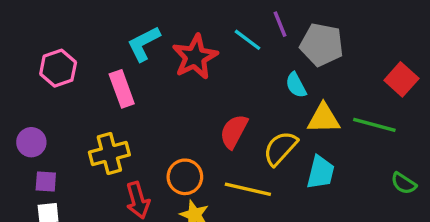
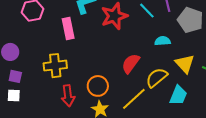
cyan semicircle: (296, 85) -> (163, 41), moved, turned 105
yellow triangle: (324, 118) -> (185, 64), turned 40
yellow line: (248, 189) -> (134, 99), turned -64

